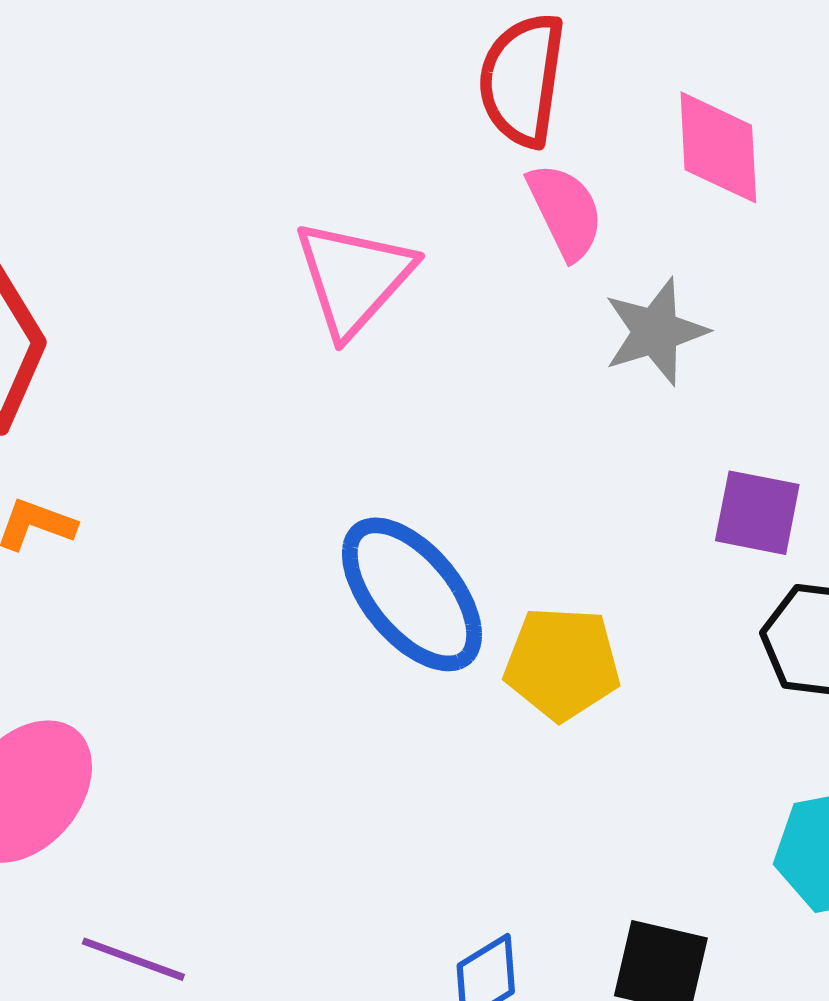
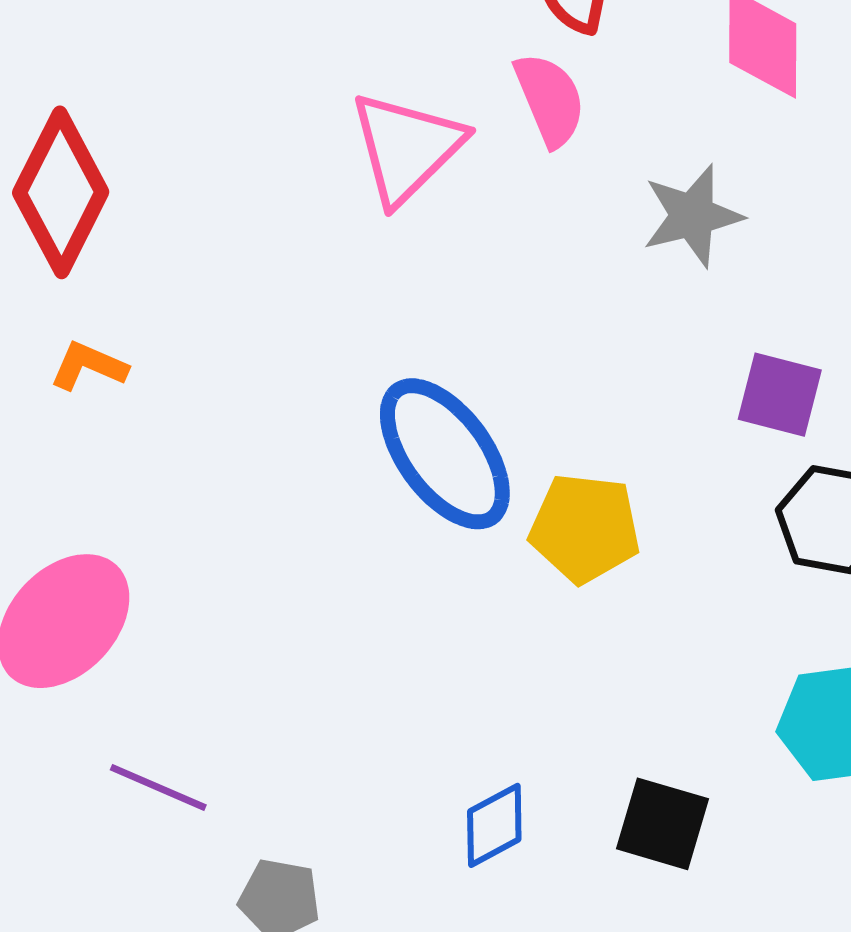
pink semicircle: (565, 211) -> (550, 100), moved

